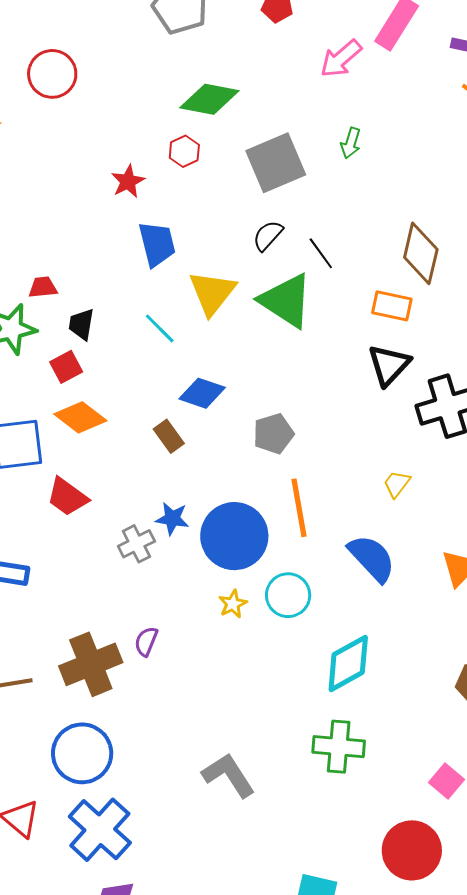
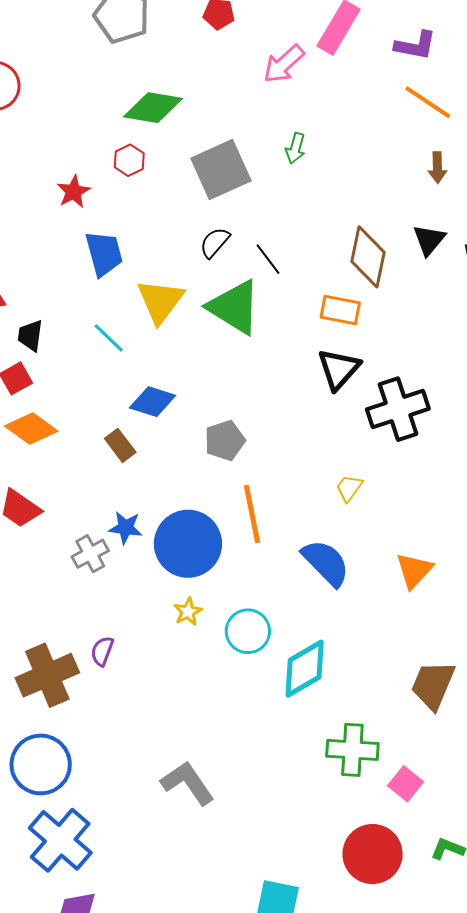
cyan circle: (288, 595) -> (248, 631), moved
green cross: (339, 747) -> (352, 750), moved

